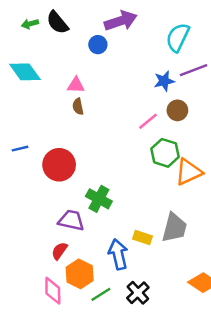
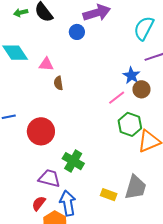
blue star: (164, 81) -> (131, 75), moved, turned -30
pink triangle: (76, 85) -> (46, 64), moved
blue arrow: (118, 254) -> (68, 203), moved

